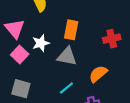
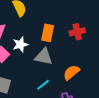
red cross: (112, 39) -> (77, 32), moved

